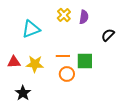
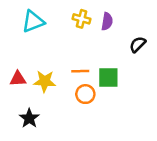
yellow cross: (64, 15) -> (82, 19), turned -32
cyan triangle: (31, 29) -> (33, 21), moved

